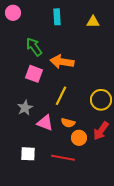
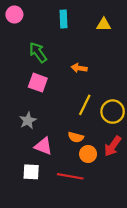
orange arrow: (62, 62) -> (79, 68), moved, size x0.6
yellow line: (61, 96) -> (85, 105), moved
pink triangle: (45, 123) -> (43, 146), moved

